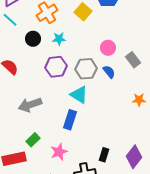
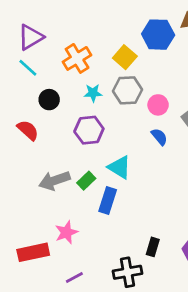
black circle: (33, 39) -> (49, 100), moved
gray hexagon: (86, 69) -> (127, 90), moved
green rectangle: (33, 140) -> (86, 181), moved
pink star: (59, 152) -> (66, 232), moved

